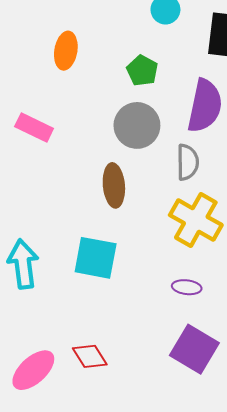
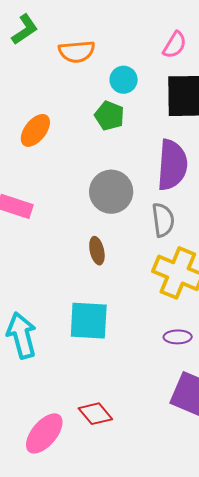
orange ellipse: (66, 51) -> (35, 130), turned 36
green pentagon: (142, 71) -> (109, 116), moved
brown ellipse: (114, 185) -> (97, 251), size x0.7

